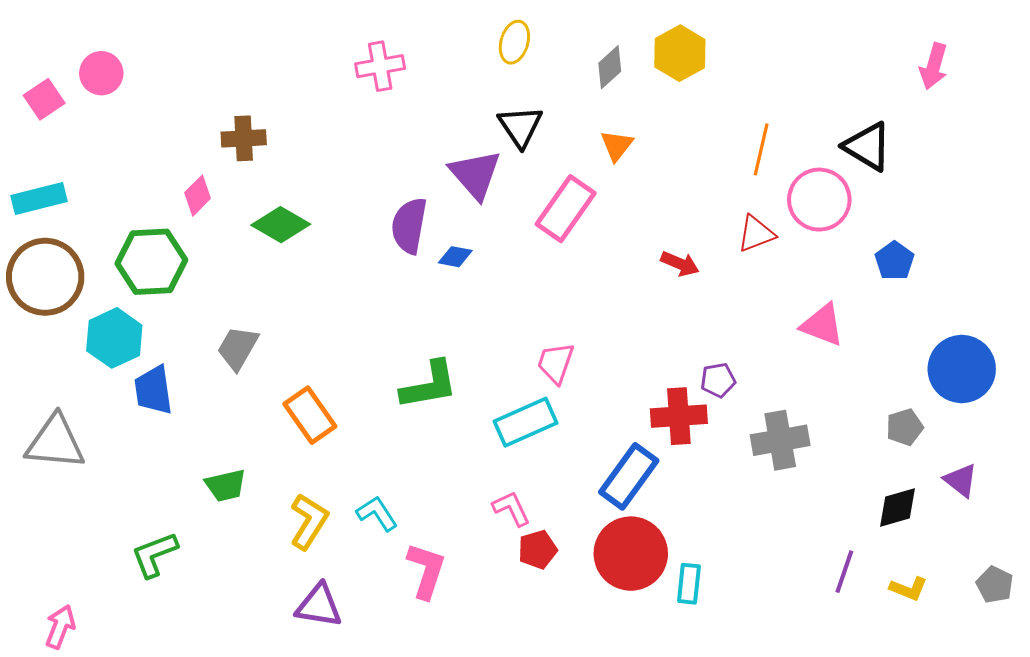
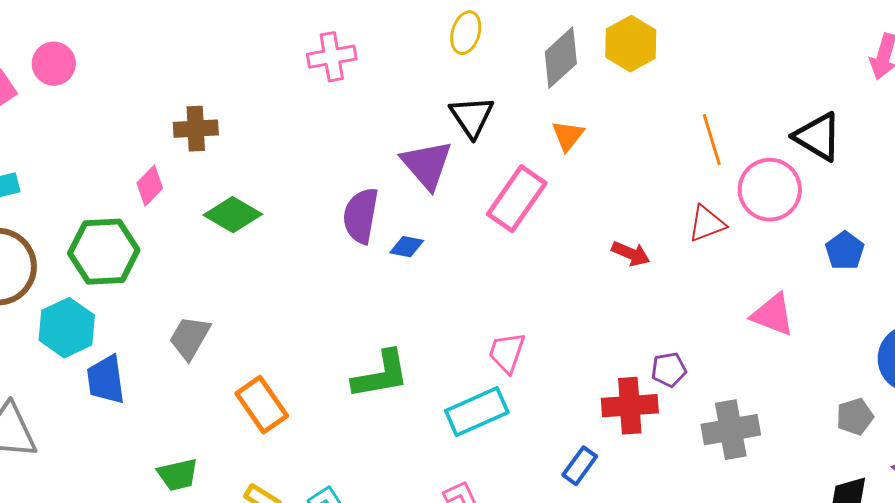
gray diamond: (610, 67) -> (561, 58), size x1.4
orange line: (761, 149) -> (712, 140), turned -30
blue rectangle: (629, 476) -> (580, 466), size x0.6

